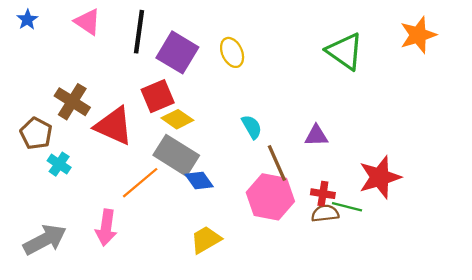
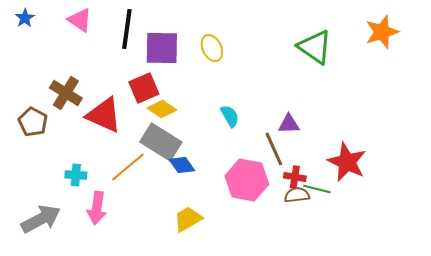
purple square: (177, 52) -> (162, 48), turned -30
brown line: (277, 163) -> (274, 149), moved
cyan cross: (59, 164) -> (76, 175), moved, turned -30
red star: (380, 177) -> (347, 162), turned -30

